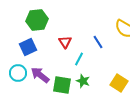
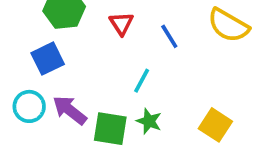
red triangle: (65, 42) -> (121, 23), moved
blue line: (98, 42) -> (169, 36), moved

